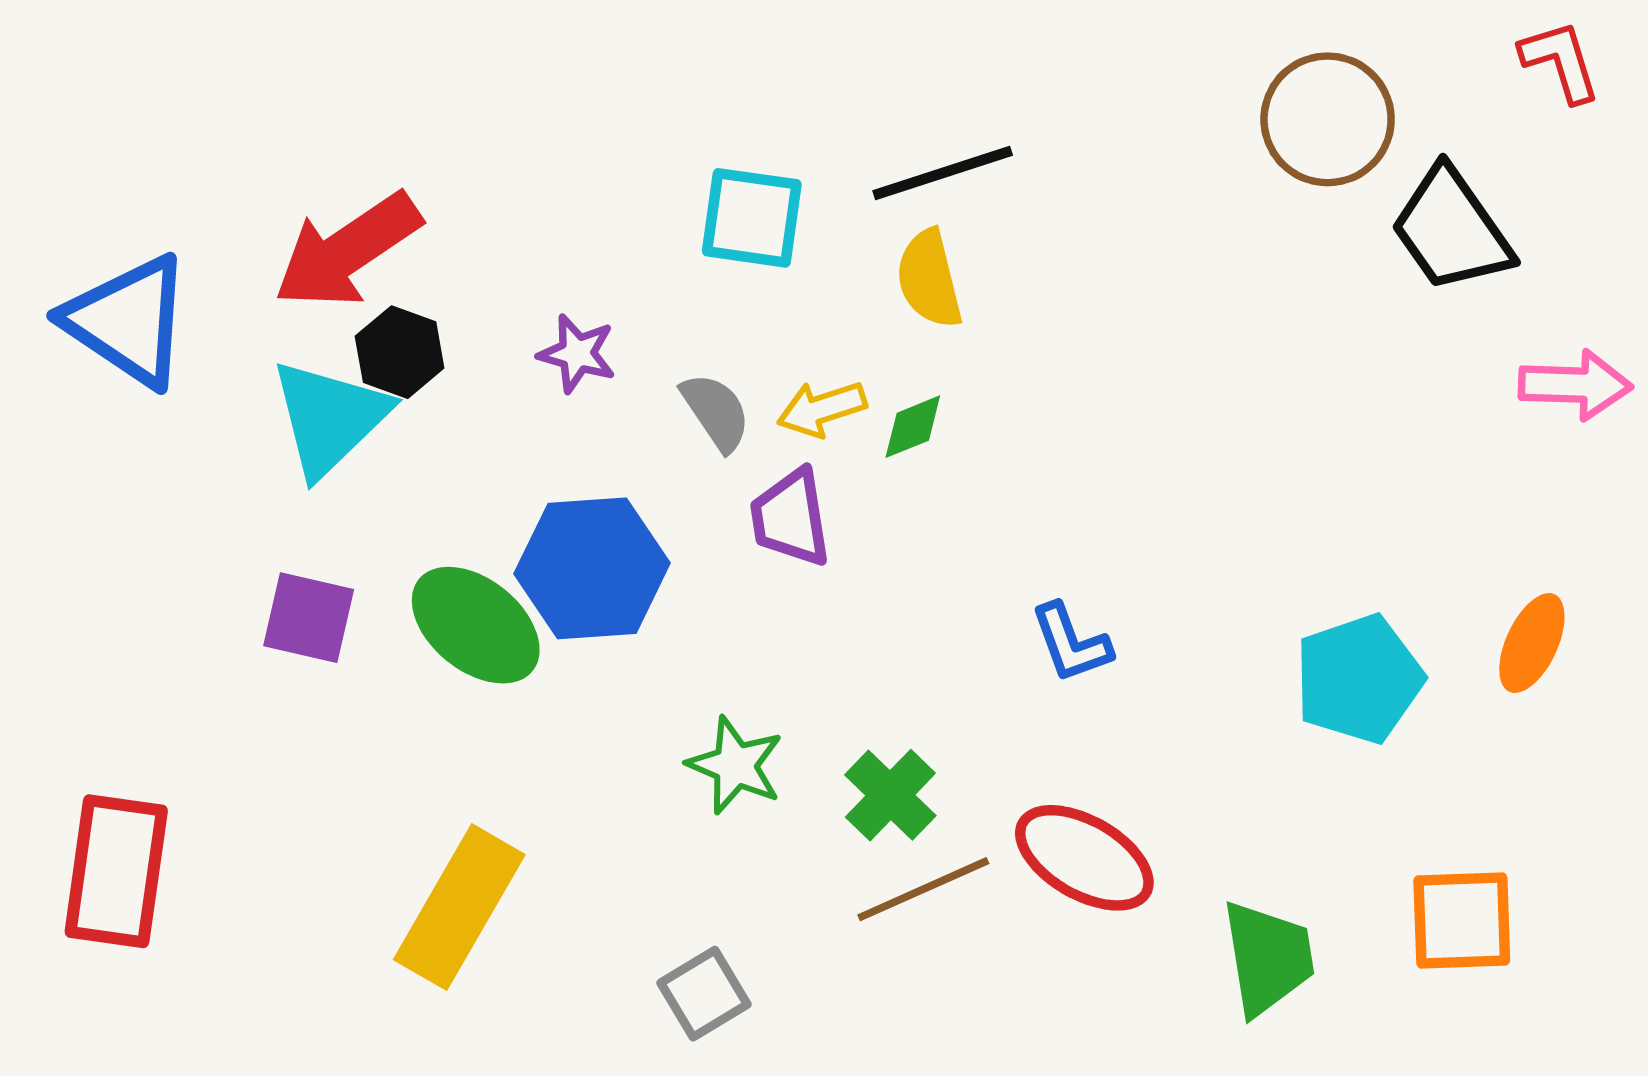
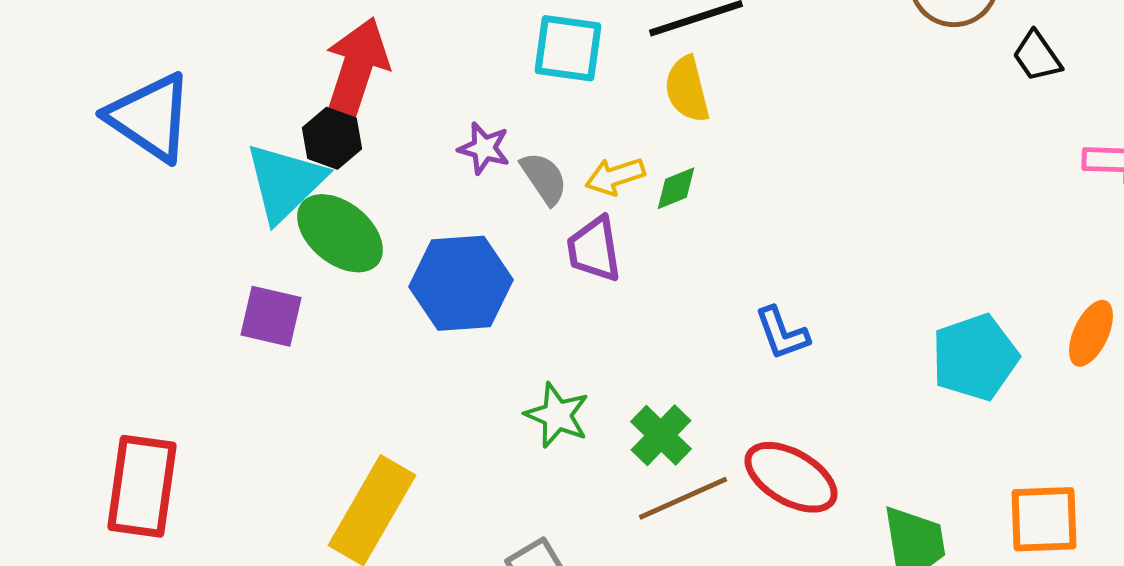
black trapezoid: (1451, 230) -> (1037, 56), size x0.6
red arrow: (347, 251) -> (356, 70), moved, turned 142
purple star: (577, 354) -> (484, 148), moved
green ellipse: (476, 625) -> (340, 233), moved

